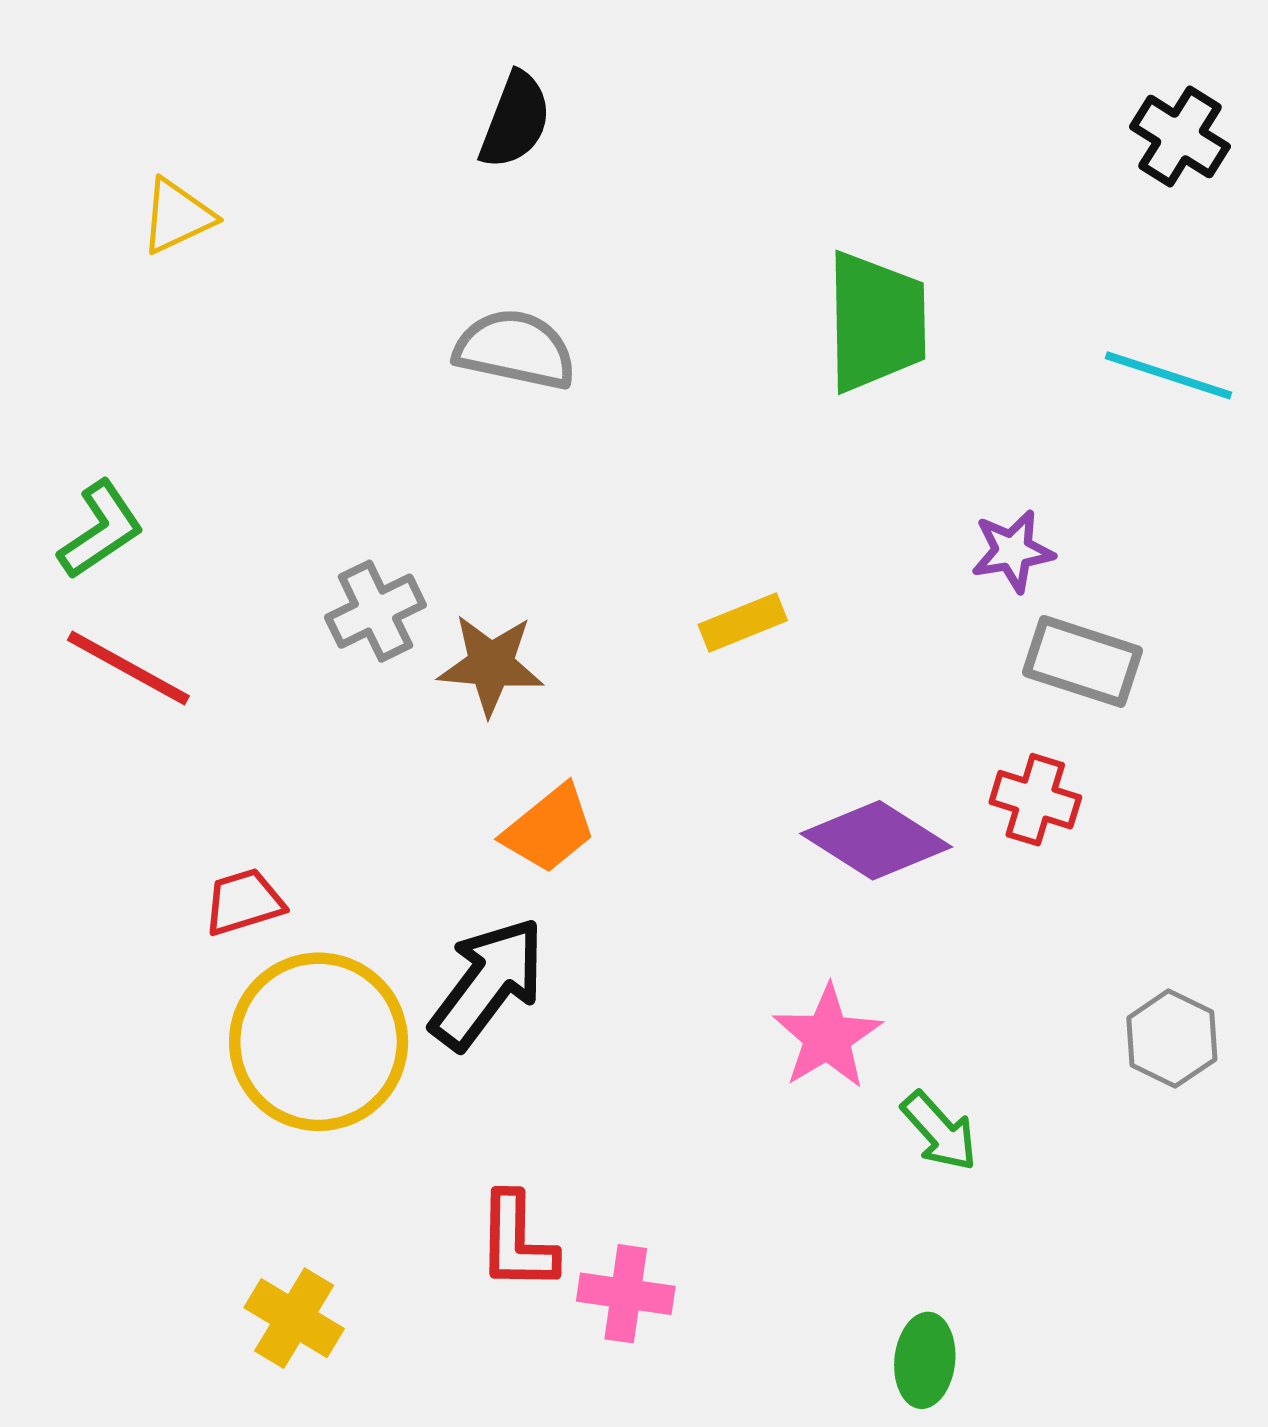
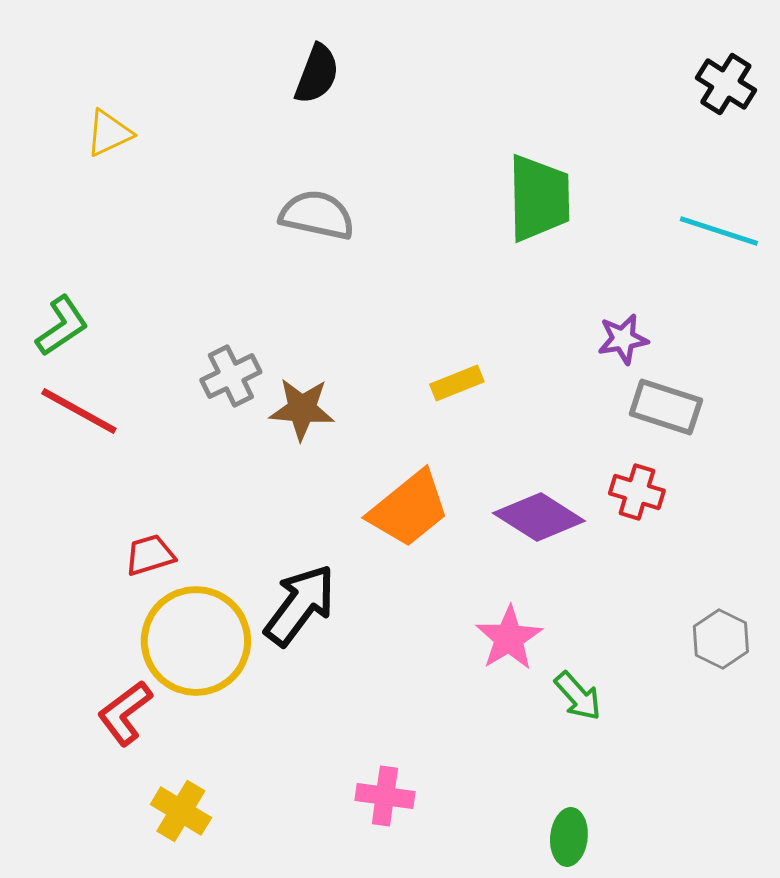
orange trapezoid: (549, 829) -> (409, 509), moved, size x1.4
red L-shape: (517, 1242) -> (125, 713), moved, turned 52

